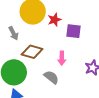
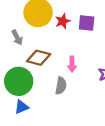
purple square: (74, 31) -> (87, 23), moved
gray semicircle: (51, 77) -> (61, 86), turned 63

